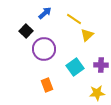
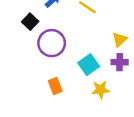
yellow triangle: (87, 35) -> (120, 40), moved
yellow star: (97, 93) -> (101, 90), moved

